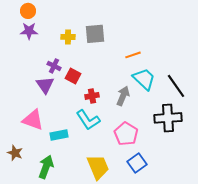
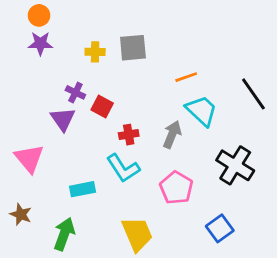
black line: (176, 86) -> (253, 94), moved
black cross: (168, 118) -> (235, 165), turned 36
pink triangle: (33, 120) -> (29, 158), moved, turned 30
blue square: (137, 163) -> (220, 228), moved

